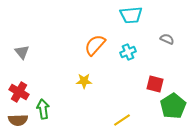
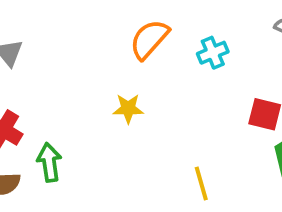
yellow line: (122, 120) -> (201, 183), turned -72

